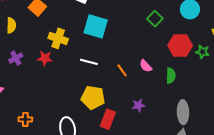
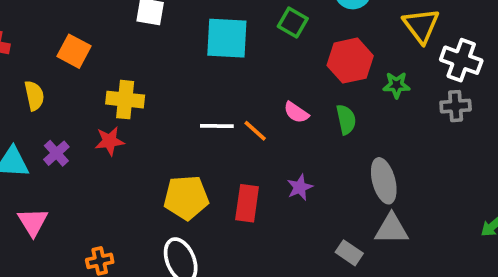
cyan square: (96, 26) -> (227, 38), moved
green star: (203, 52) -> (396, 85), moved
white line: (89, 62) -> (217, 126), moved
yellow pentagon: (93, 97) -> (186, 198), moved
red rectangle: (108, 119) -> (247, 203), moved

